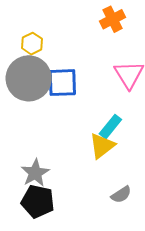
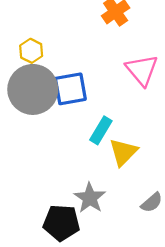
cyan rectangle: (110, 127) -> (101, 130), moved
gray star: (35, 173) -> (90, 198), moved

